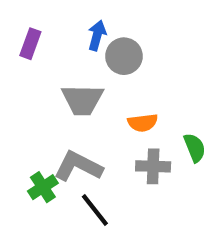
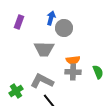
gray cross: (153, 166) -> (73, 72), moved
green cross: (43, 187) -> (16, 91), moved

